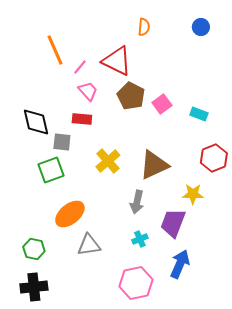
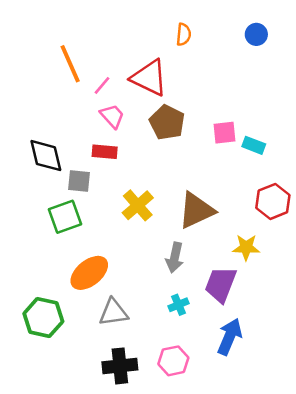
pink square: (162, 104) -> (224, 133), moved, turned 30
green hexagon: (34, 249) -> (43, 318), size x1.4
pink hexagon: (136, 283) -> (173, 361), size x0.7
black cross: (34, 287) -> (120, 366), moved

